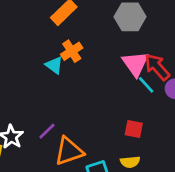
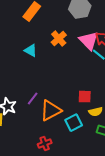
orange cross: (72, 51) -> (59, 39), moved
red square: (134, 129) -> (85, 97), moved

